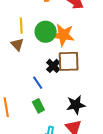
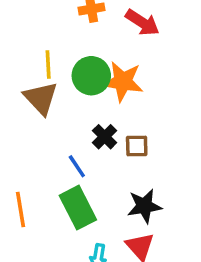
brown triangle: (17, 44) -> (41, 98), size x1.5
brown square: (69, 61) -> (137, 146), moved, size x0.6
green rectangle: (38, 106) -> (78, 208), size x1.6

